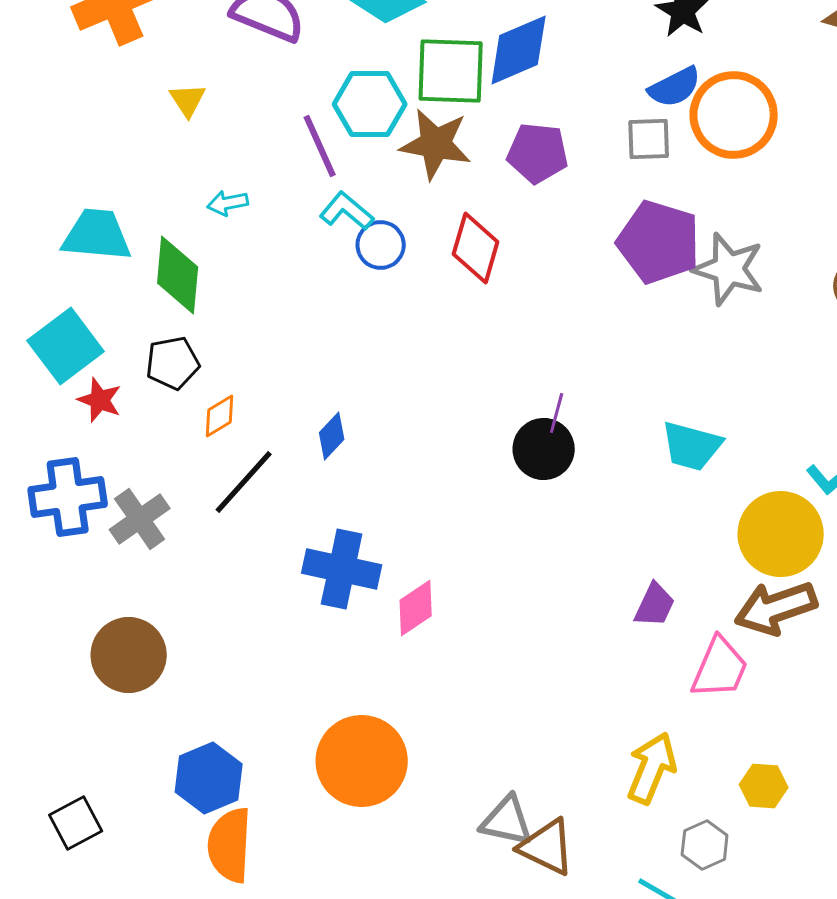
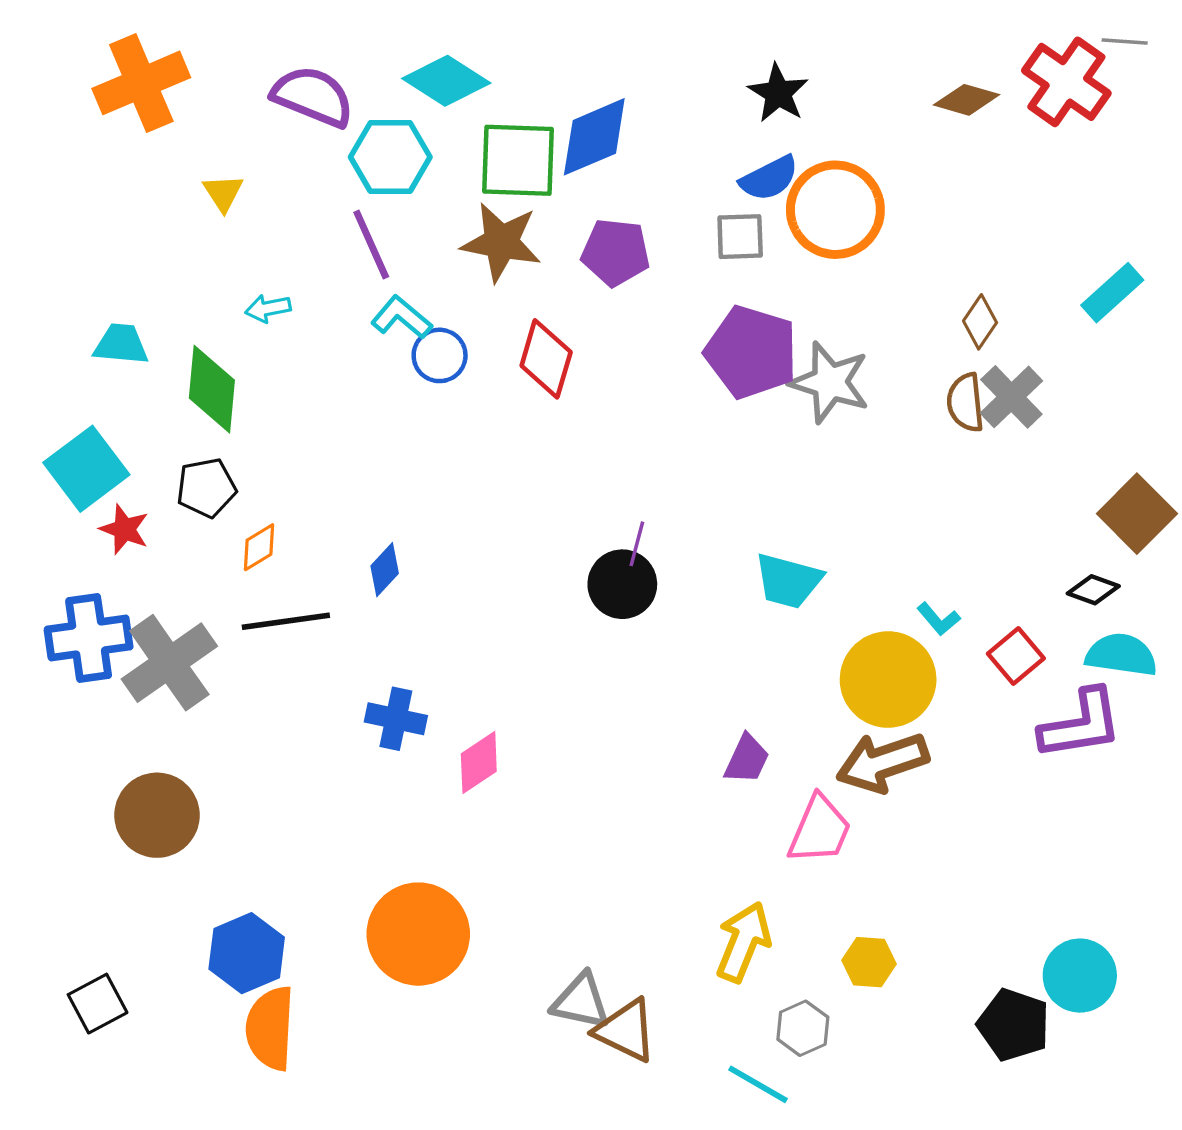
cyan hexagon: (370, 104) -> (390, 157), moved
cyan trapezoid: (97, 235) -> (121, 344), size x0.7
black line: (244, 482) -> (286, 621), turned 40
gray cross: (140, 519) -> (169, 663), size x1.4
blue cross: (342, 569) -> (396, 719), size x0.7

